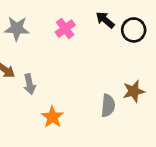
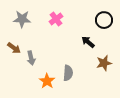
black arrow: (105, 20) -> (88, 42), moved
gray semicircle: (108, 106) -> (68, 73), moved

